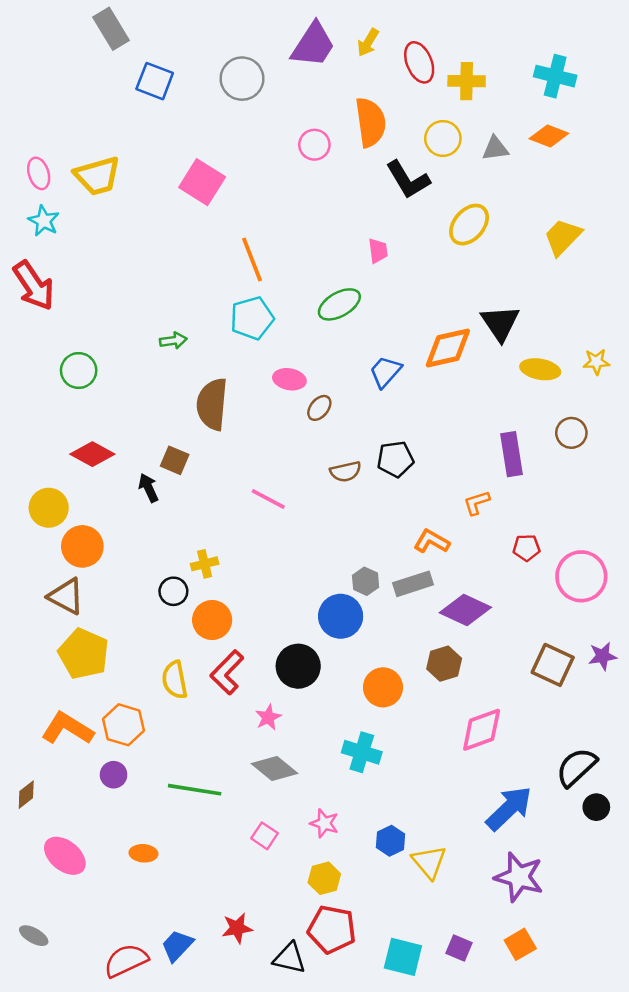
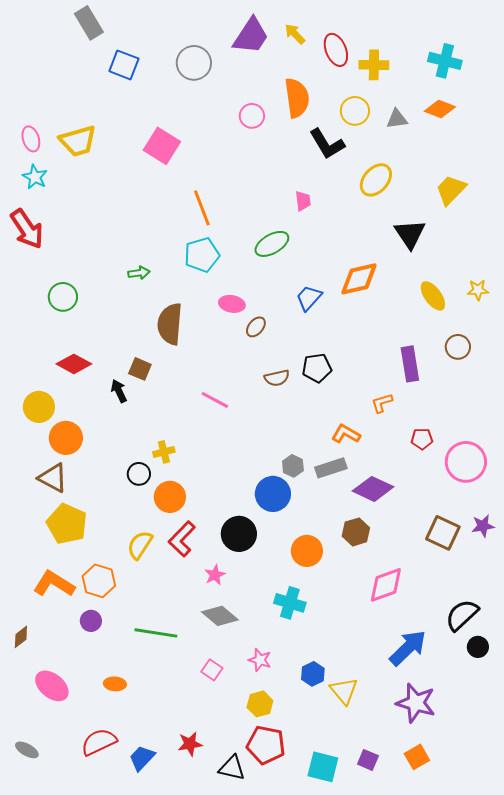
yellow arrow: (368, 42) -> (295, 34), turned 105
black triangle: (500, 323) -> (410, 234), moved
yellow ellipse: (540, 369) -> (433, 296), turned 44
yellow semicircle: (175, 680) -> (140, 545), turned 44
red semicircle: (126, 961) -> (99, 742), moved

